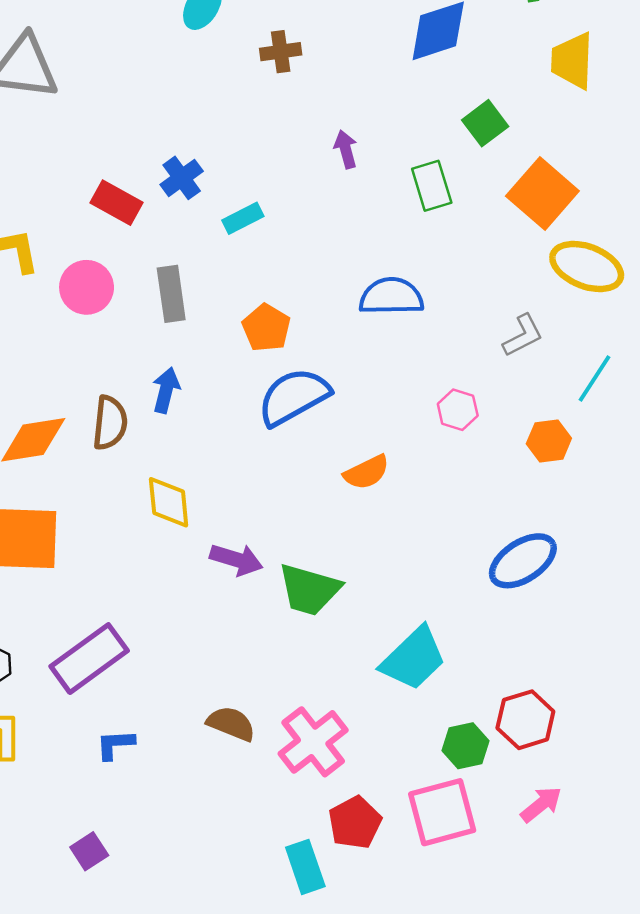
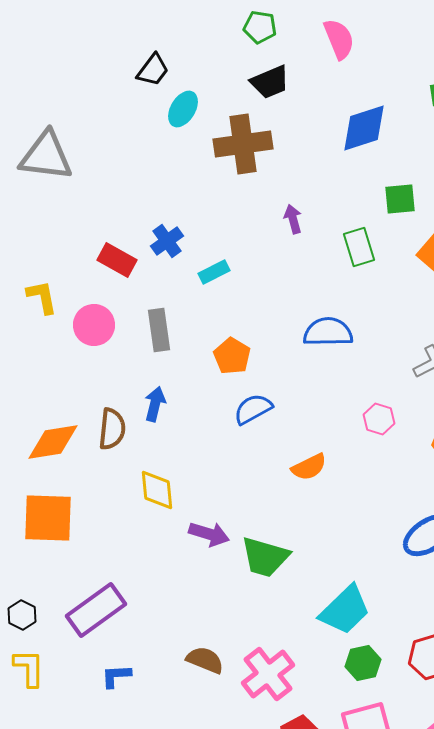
brown cross: (281, 52) -> (243, 144), size x1.8
green square: (485, 123) -> (400, 199), turned 32
blue semicircle: (294, 397) -> (253, 409), size x0.7
green hexagon: (466, 746) -> (363, 663), moved

